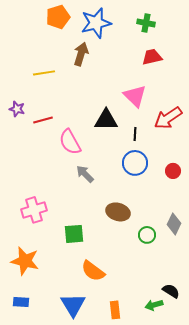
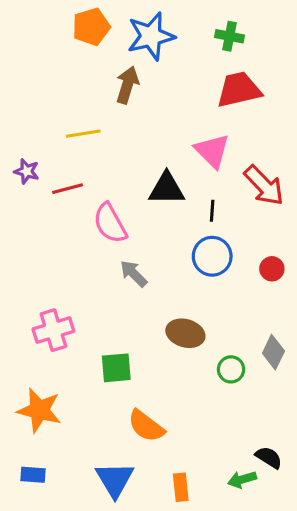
red trapezoid: (152, 57) -> (239, 90), size x1.4
yellow line: (44, 73) -> (83, 134), moved
red arrow: (168, 118) -> (264, 185), turned -100

